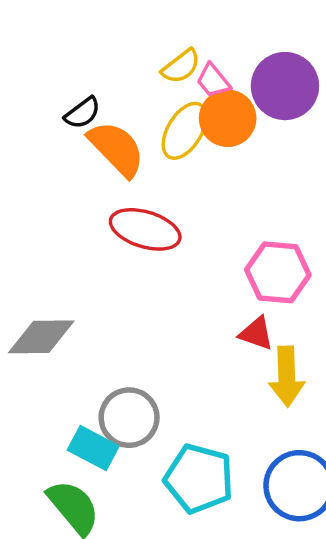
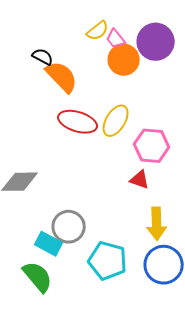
black semicircle: (82, 113) -> (43, 57), turned -115
yellow ellipse: (185, 131) -> (116, 121), moved
yellow arrow: (287, 376) -> (157, 224), moved

